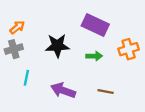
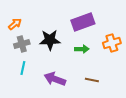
purple rectangle: (95, 25) -> (83, 22), turned -45
gray cross: (14, 49) -> (22, 44), moved

